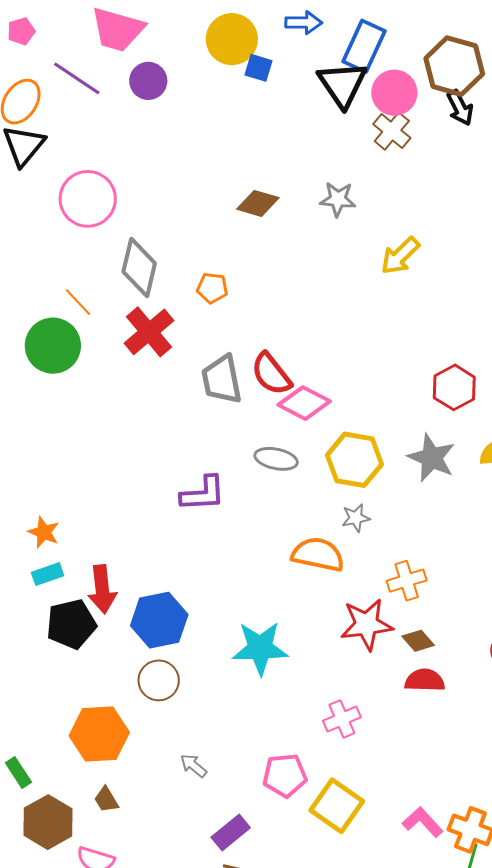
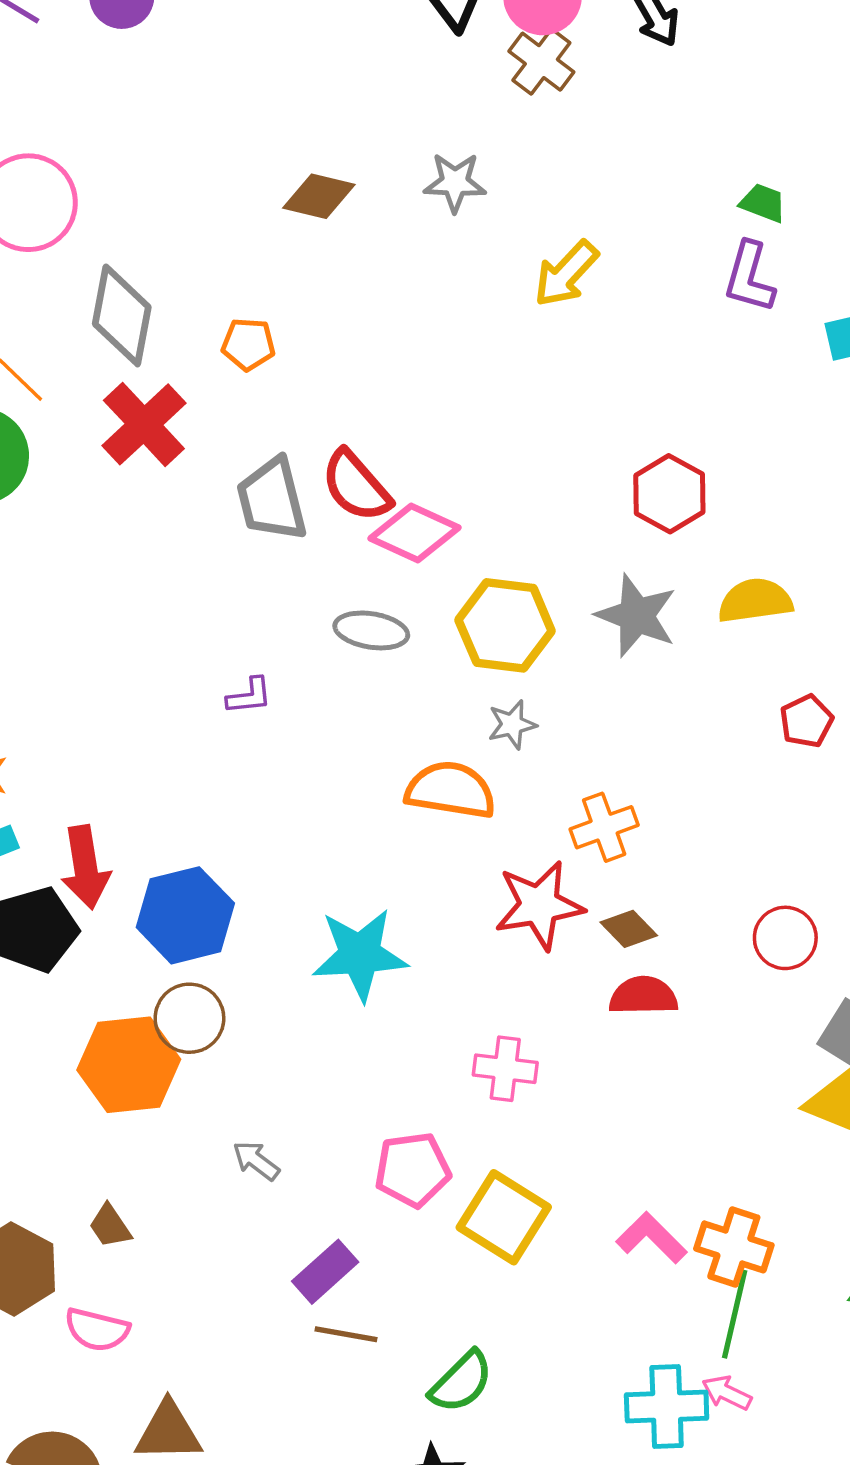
purple L-shape: (203, 494) -> (249, 696), size x0.6
pink cross: (342, 719) -> (505, 1069), turned 33
orange hexagon: (99, 734) -> (129, 1065), moved

